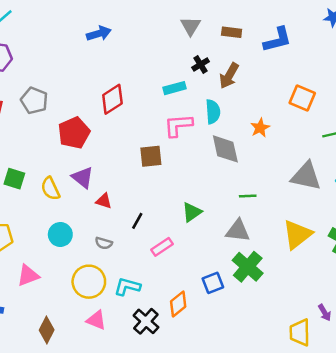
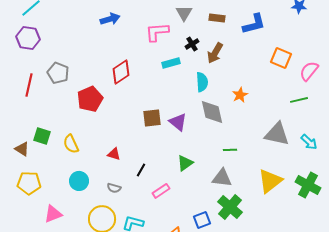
orange square: (302, 98) -> (281, 58), moved
pink L-shape: (178, 125) -> (157, 32), moved
purple triangle: (83, 177) -> (178, 122), moved

